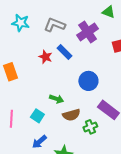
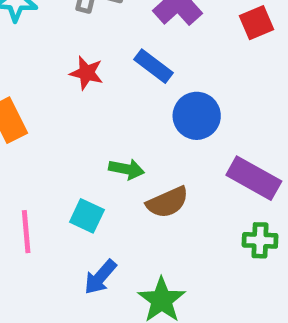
blue rectangle: (65, 52) -> (153, 66), moved
green cross: (90, 127) -> (260, 240), moved, turned 32

